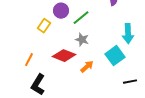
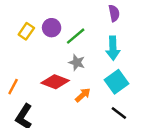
yellow rectangle: (44, 26) -> (26, 31), moved
cyan arrow: (128, 34) -> (113, 48), moved
black line: (130, 82) -> (119, 113), moved, turned 48

